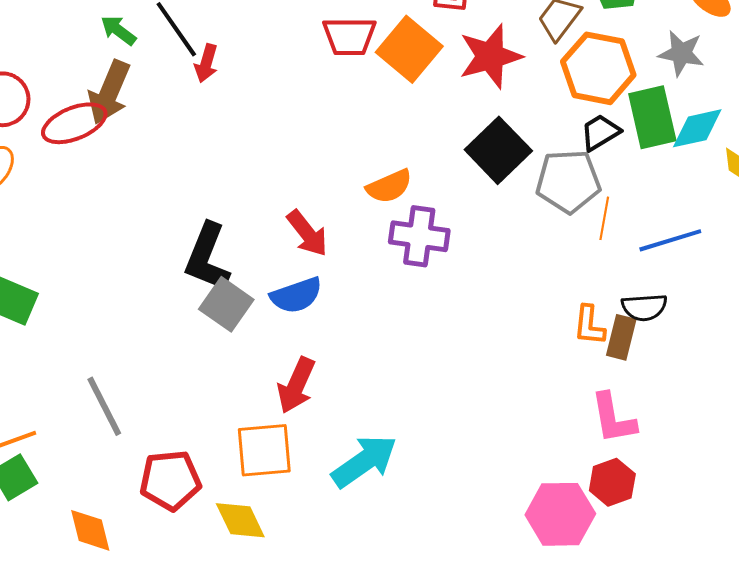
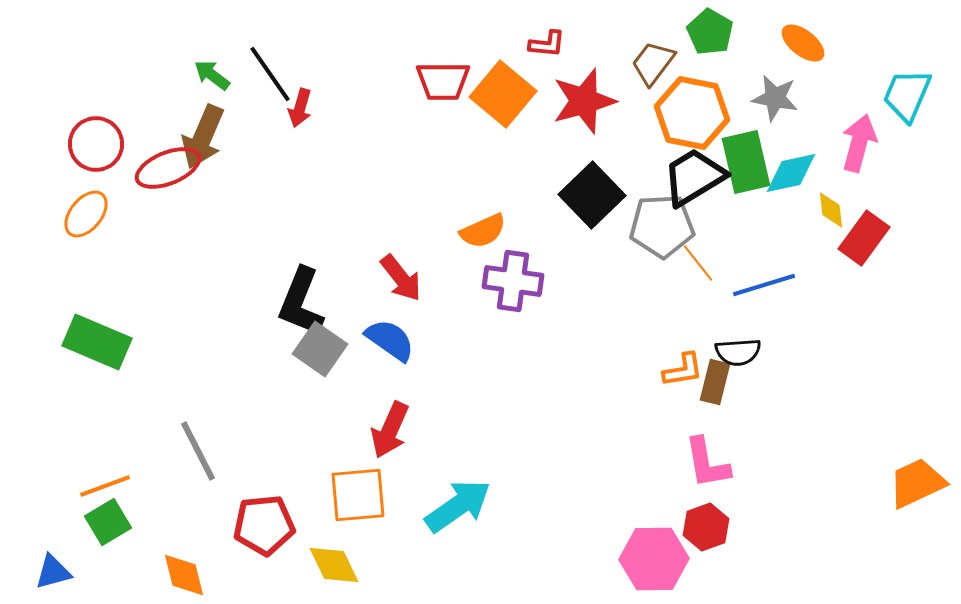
black trapezoid: (600, 132) -> (694, 177), size x1.6
orange line: (604, 218) -> (698, 263), turned -48
blue semicircle: (296, 295) -> (390, 340), turned -126
orange L-shape: (589, 325) -> (683, 370), turned -105

